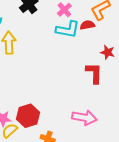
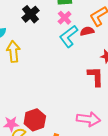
cyan L-shape: (68, 29) -> (69, 36), turned 135

